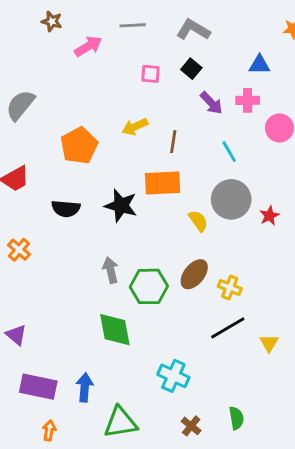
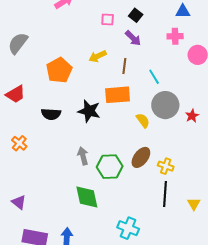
purple arrow: (211, 103) -> (133, 38), moved
cyan line: (229, 152) -> (154, 77), moved
black line: (228, 328) -> (165, 194), turned -55

